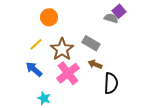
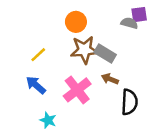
purple square: (119, 11) -> (139, 15), turned 32
orange circle: (49, 17) -> (76, 22), moved
brown star: (62, 49) -> (84, 50), moved, turned 30

